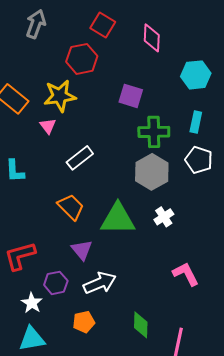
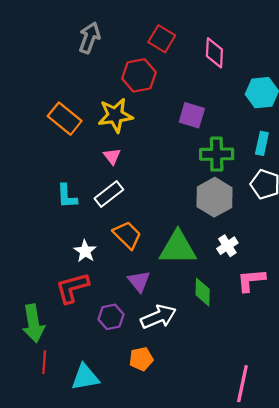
pink triangle: (48, 126) -> (112, 156), moved
white rectangle: (80, 158) -> (109, 194), moved
pink L-shape: (186, 274) -> (251, 280), moved, turned -68
white star: (32, 303) -> (85, 251), moved
green diamond: (141, 325) -> (203, 292), moved

